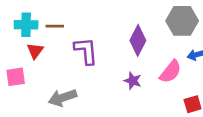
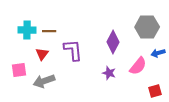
red triangle: (35, 51) -> (42, 54), moved
gray arrow: (62, 98) -> (44, 81), moved

